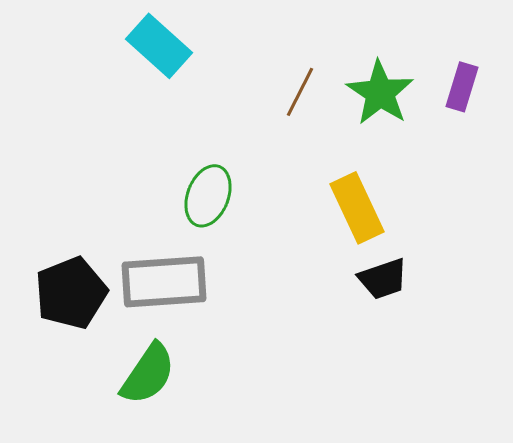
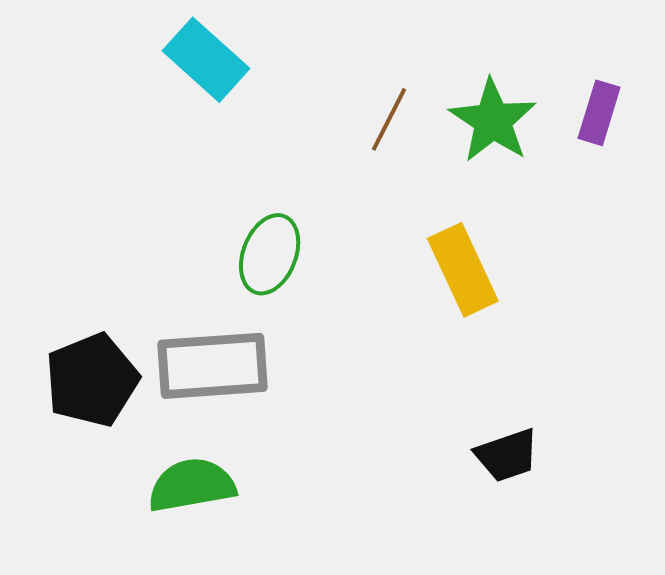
black trapezoid: (383, 279) -> (507, 455), moved
green semicircle: (148, 374) -> (192, 485), turned -134

